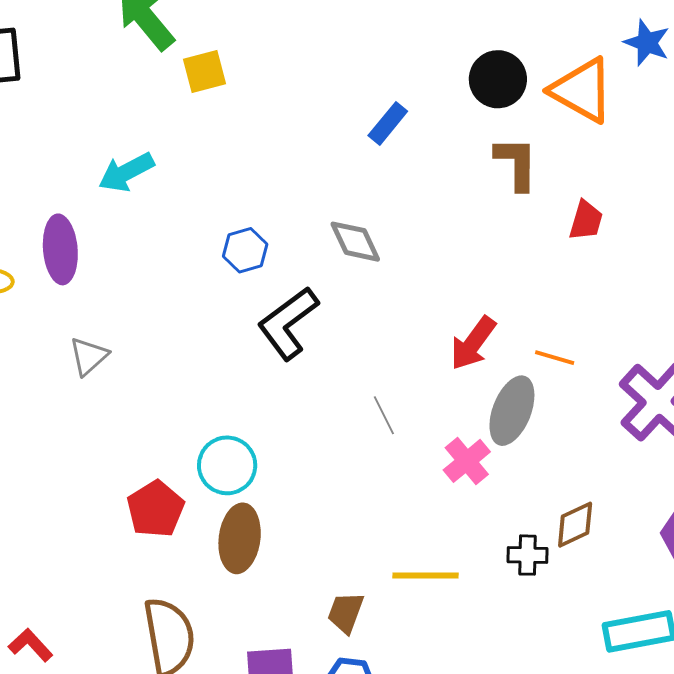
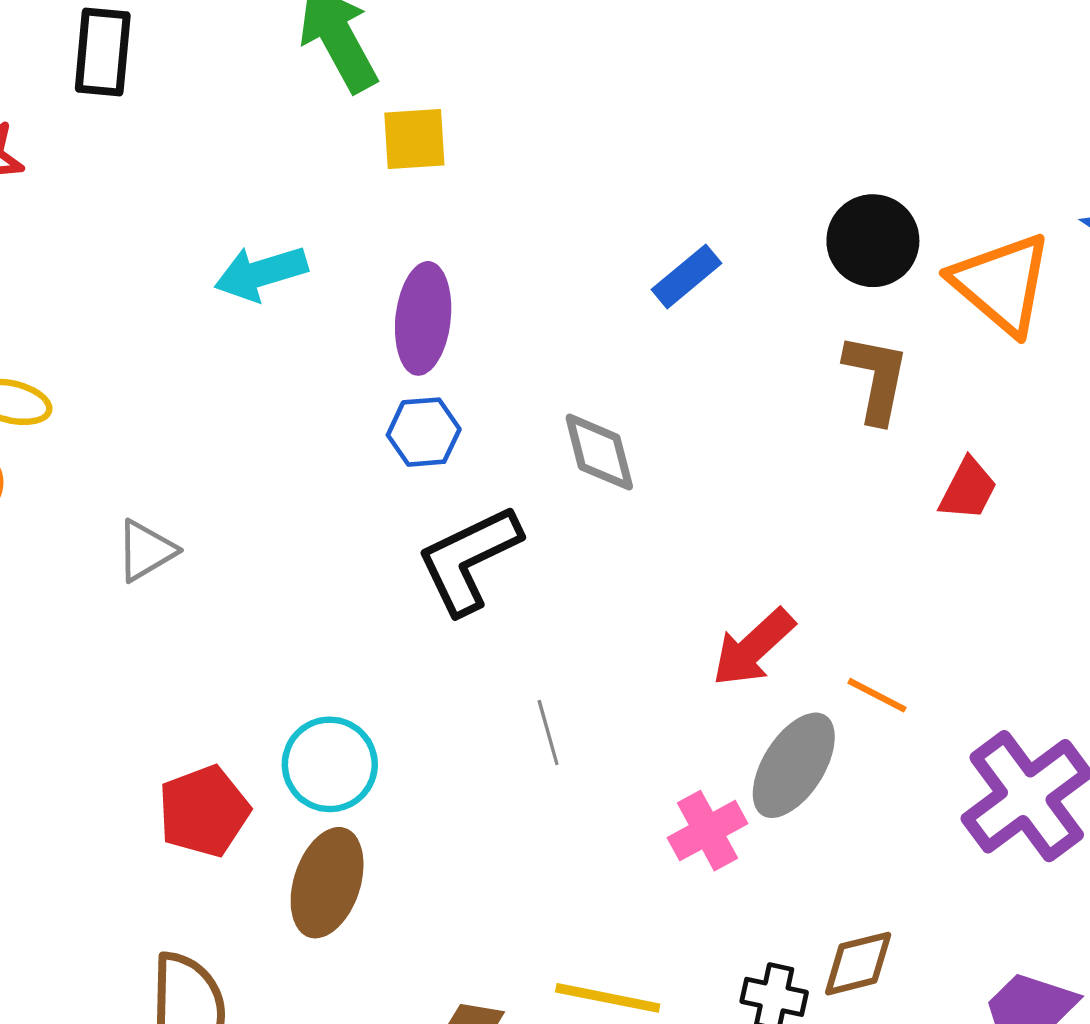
purple ellipse: (60, 249) -> (423, 318), moved
gray line: (384, 415) -> (548, 733), moved

